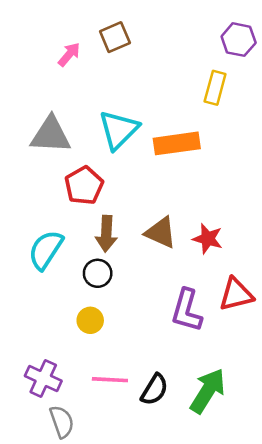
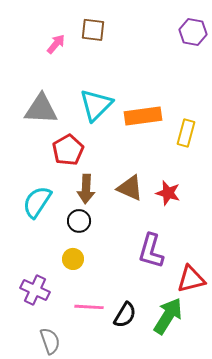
brown square: (115, 37) -> (93, 30), turned 30
yellow rectangle: (215, 88) -> (186, 133), moved
red triangle: (236, 294) -> (191, 279), moved
purple cross: (43, 378) -> (35, 290), moved

